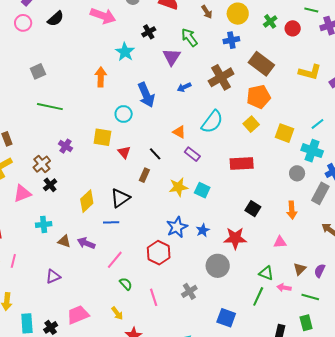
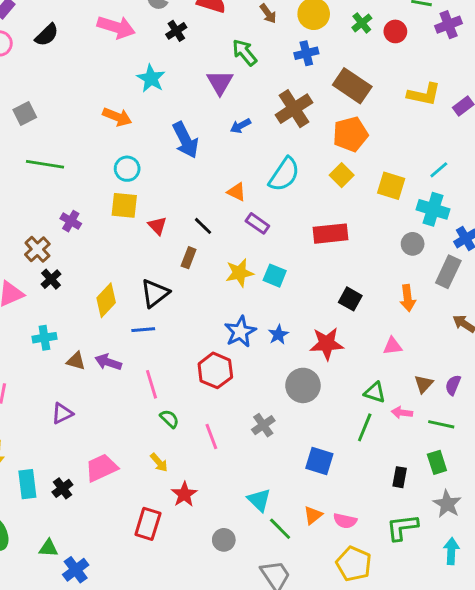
black cross: (149, 32) -> (176, 31), moved
orange arrow: (101, 77) -> (117, 117), turned 114
cyan circle: (124, 114) -> (127, 169), moved
pink line: (115, 260) -> (152, 384), turned -54

